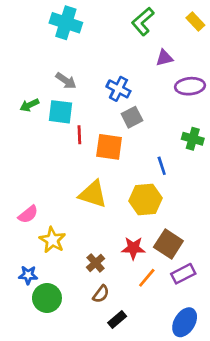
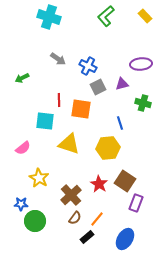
purple triangle: (164, 58) -> (122, 84), moved
gray arrow: (66, 81) -> (58, 59), moved
cyan square: (60, 112) -> (45, 121), moved
pink semicircle: (28, 214) -> (23, 148), moved
red star: (133, 248) -> (99, 184), turned 30
brown cross: (96, 263) -> (71, 195), size x1.5
purple rectangle: (183, 274) -> (136, 203), turned -42
orange line: (147, 278) -> (97, 219), moved
blue ellipse: (185, 322) -> (125, 239), moved

